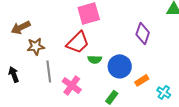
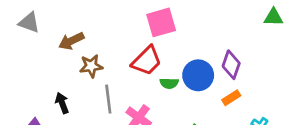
purple diamond: (143, 33) -> (231, 65), moved
blue circle: (120, 66) -> (198, 75), moved
orange rectangle: (142, 80) -> (231, 98), moved

